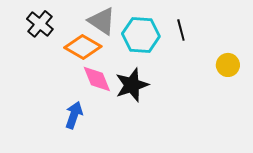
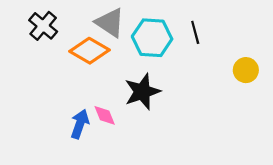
pink diamond: (97, 79) -> (105, 115), moved, size x0.7

